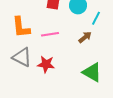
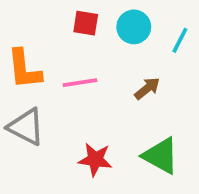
cyan line: (96, 18) -> (180, 40), moved
red star: (46, 64) -> (95, 160), moved

